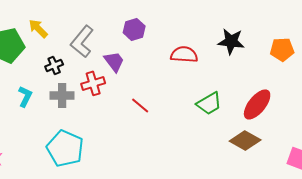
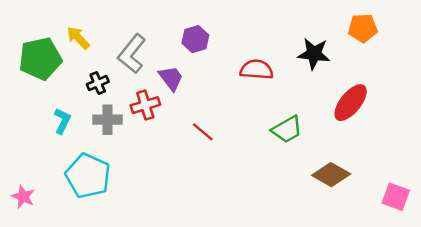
orange pentagon: (282, 49) -> (363, 28), moved
red ellipse: (257, 104) -> (351, 103), moved
cyan pentagon: (65, 148) -> (88, 176), moved

